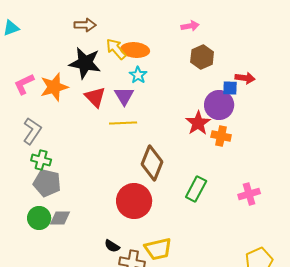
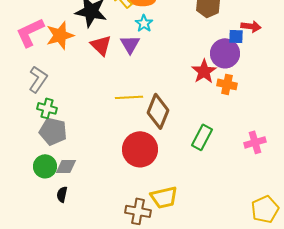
pink L-shape: (24, 84) -> (30, 32), size x1.4
yellow line: (123, 123) -> (129, 97), moved
black semicircle: (112, 246) -> (62, 194), moved, turned 70

